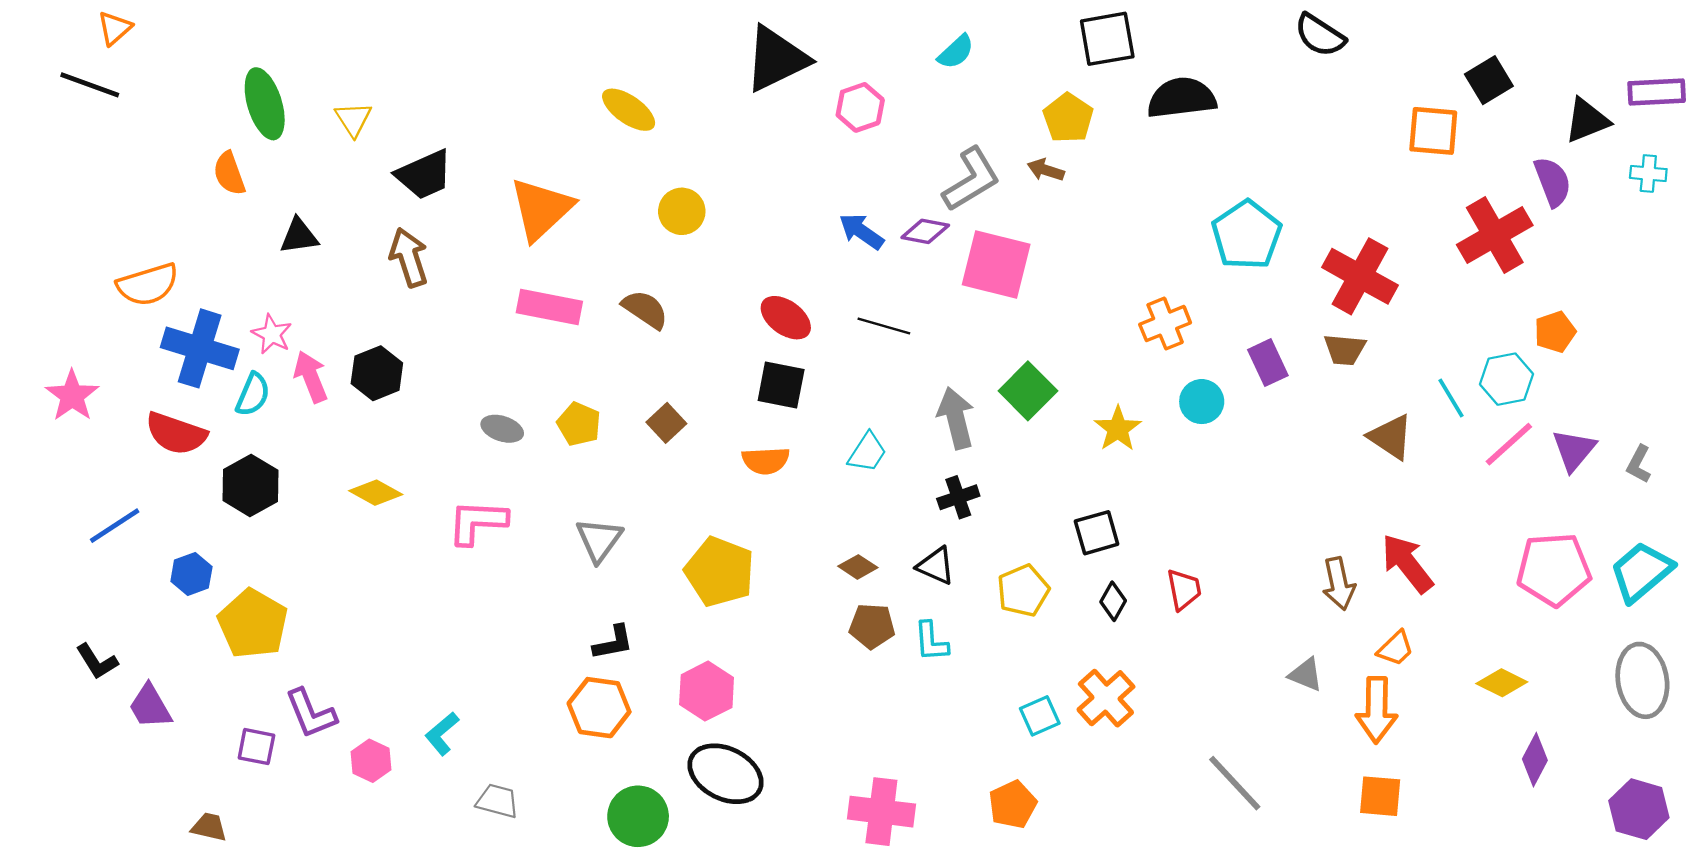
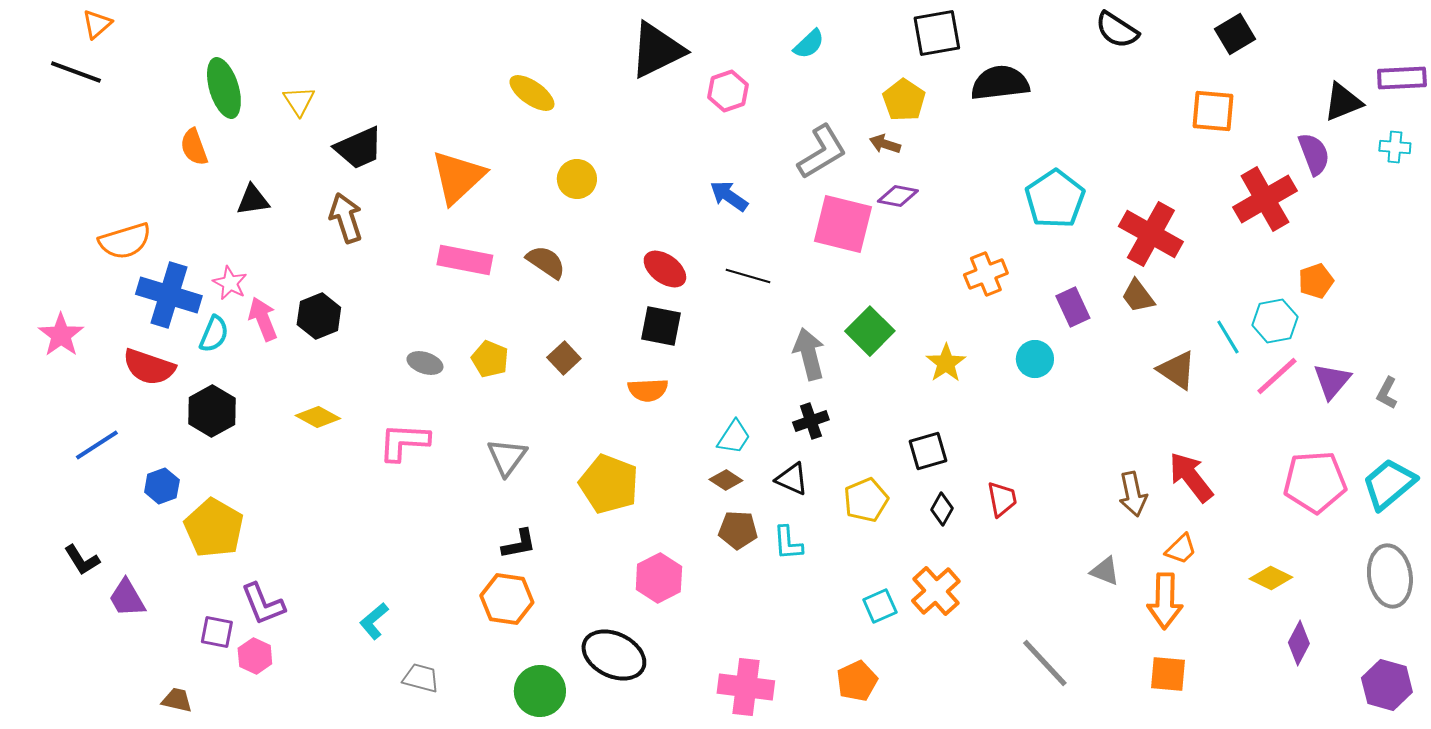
black square: (1489, 80) -> (1235, 34), moved
purple diamond: (925, 231) -> (898, 196), moved
brown trapezoid: (1345, 350) -> (1138, 296), turned 48
cyan circle: (1202, 402) -> (1035, 359), moved
cyan trapezoid: (867, 452) -> (734, 437), moved
pink hexagon: (707, 691) -> (659, 578), moved
pink hexagon: (371, 761) -> (255, 656), moved

